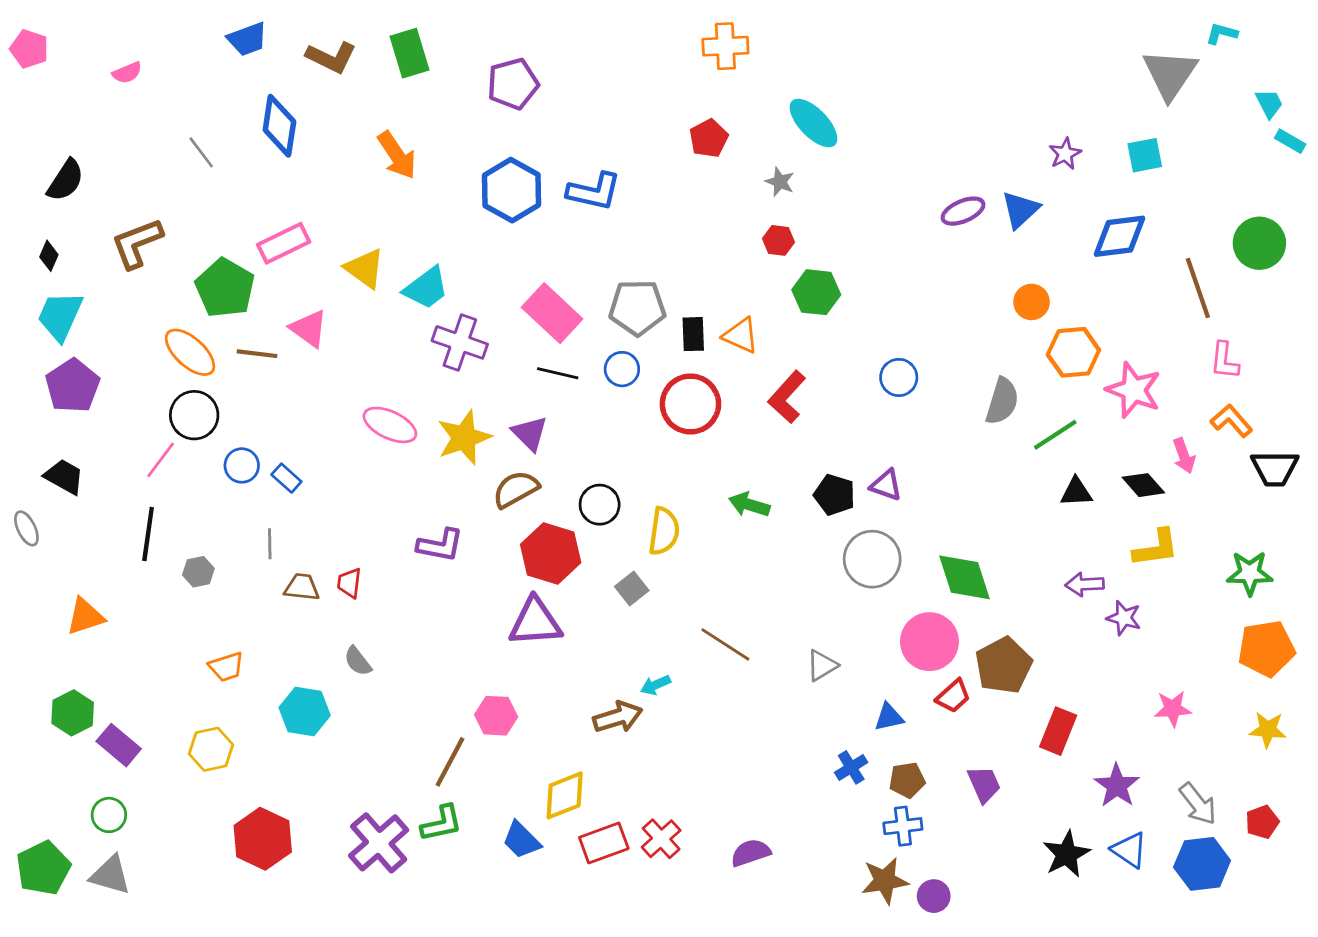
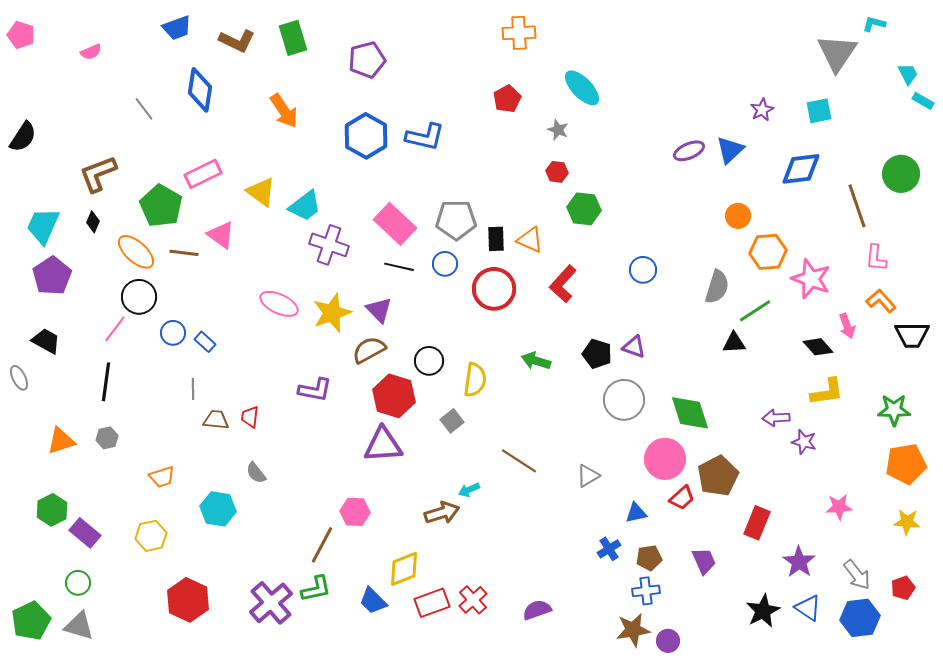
black semicircle: (66, 180) -> (23, 137), moved
black diamond: (49, 256) -> (93, 222), moved
black triangle: (1076, 492) -> (734, 343), moved
gray hexagon: (198, 572) -> (107, 438), moved

